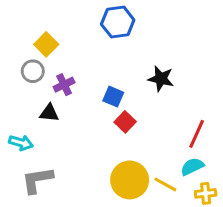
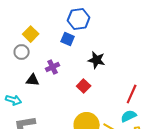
black star: (161, 79) -> (97, 60), moved
purple cross: (64, 85) -> (53, 67), moved
blue square: (113, 97) -> (68, 39), moved

